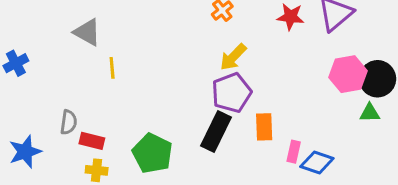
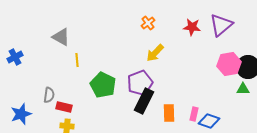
purple pentagon: (232, 93) -> (140, 83), moved
orange rectangle: (264, 127) -> (169, 113), moved
green pentagon: (152, 153) -> (103, 85), moved

